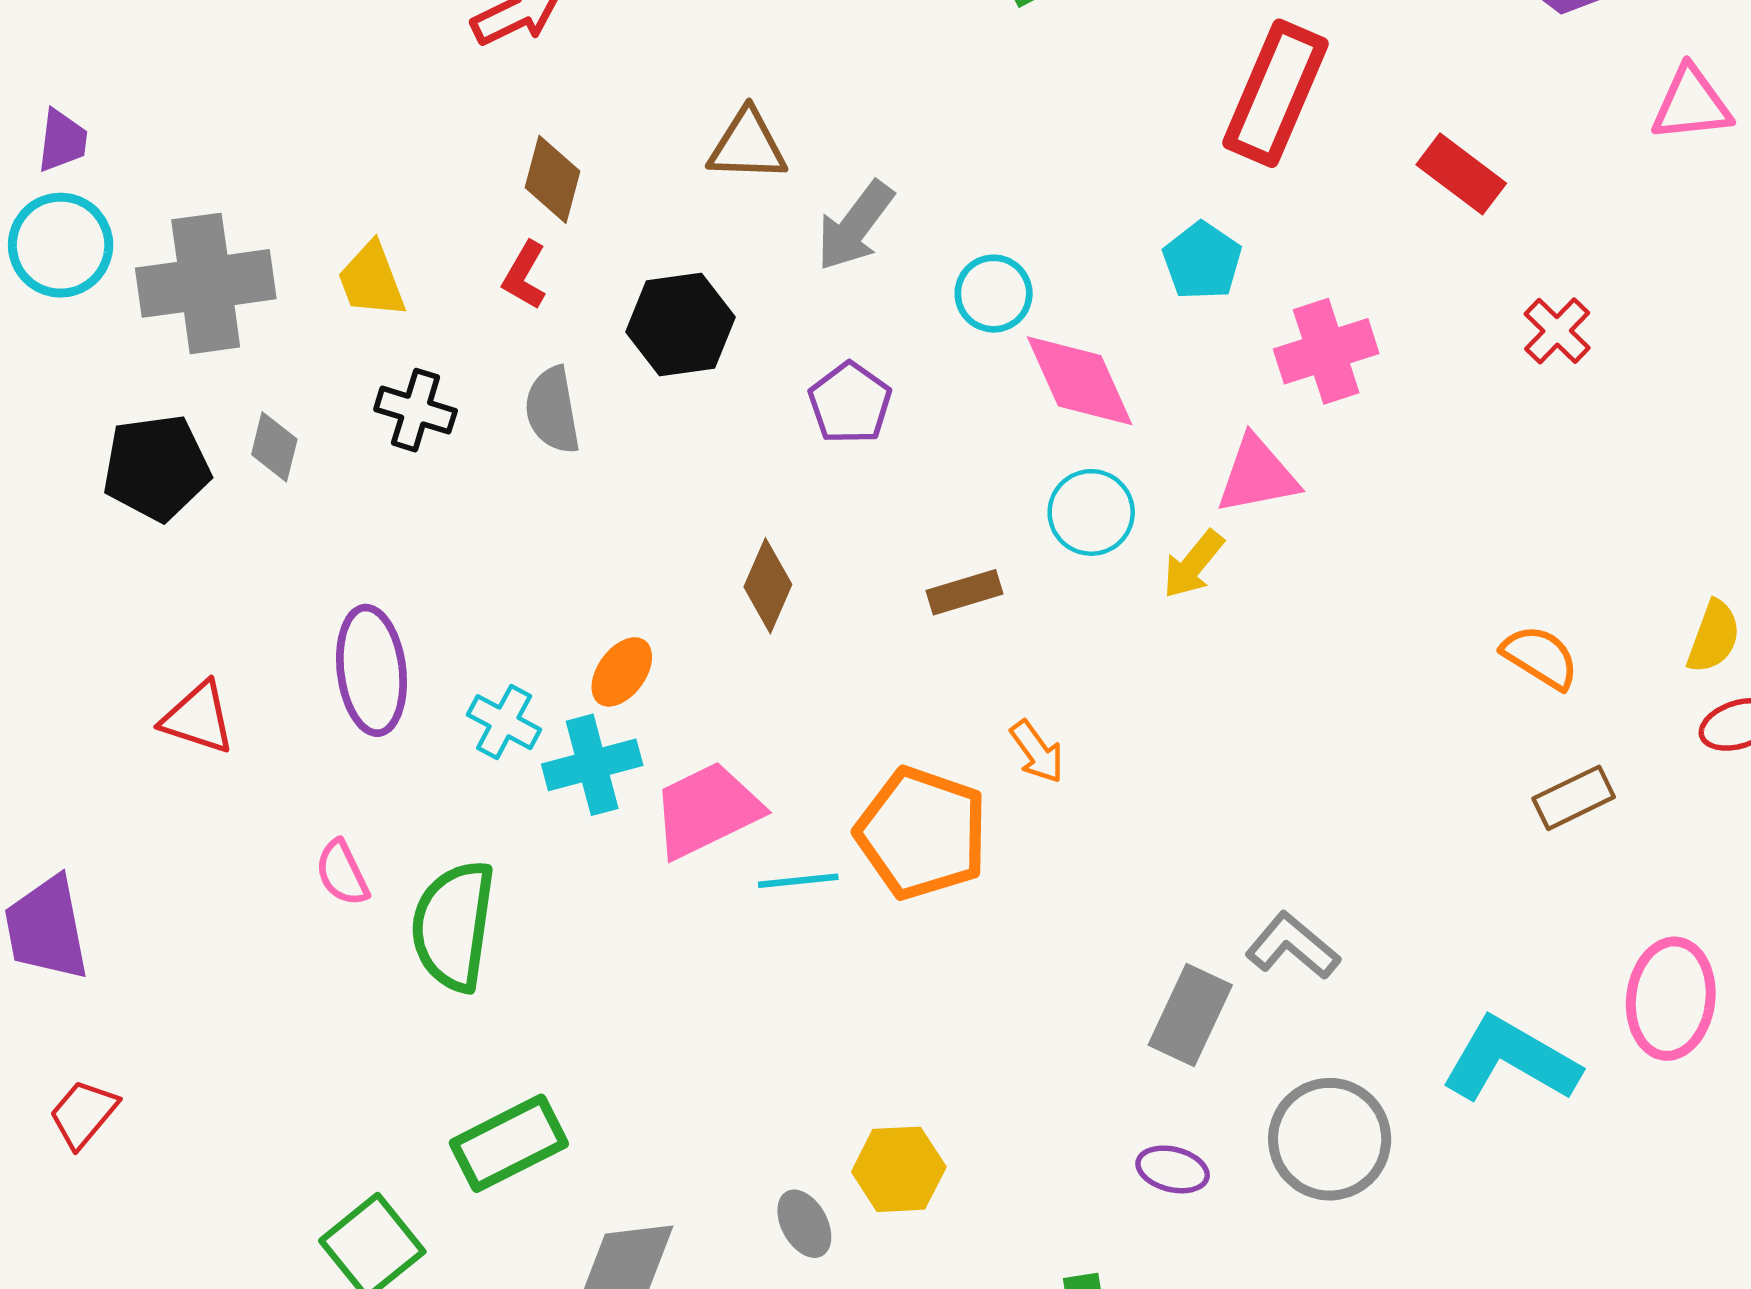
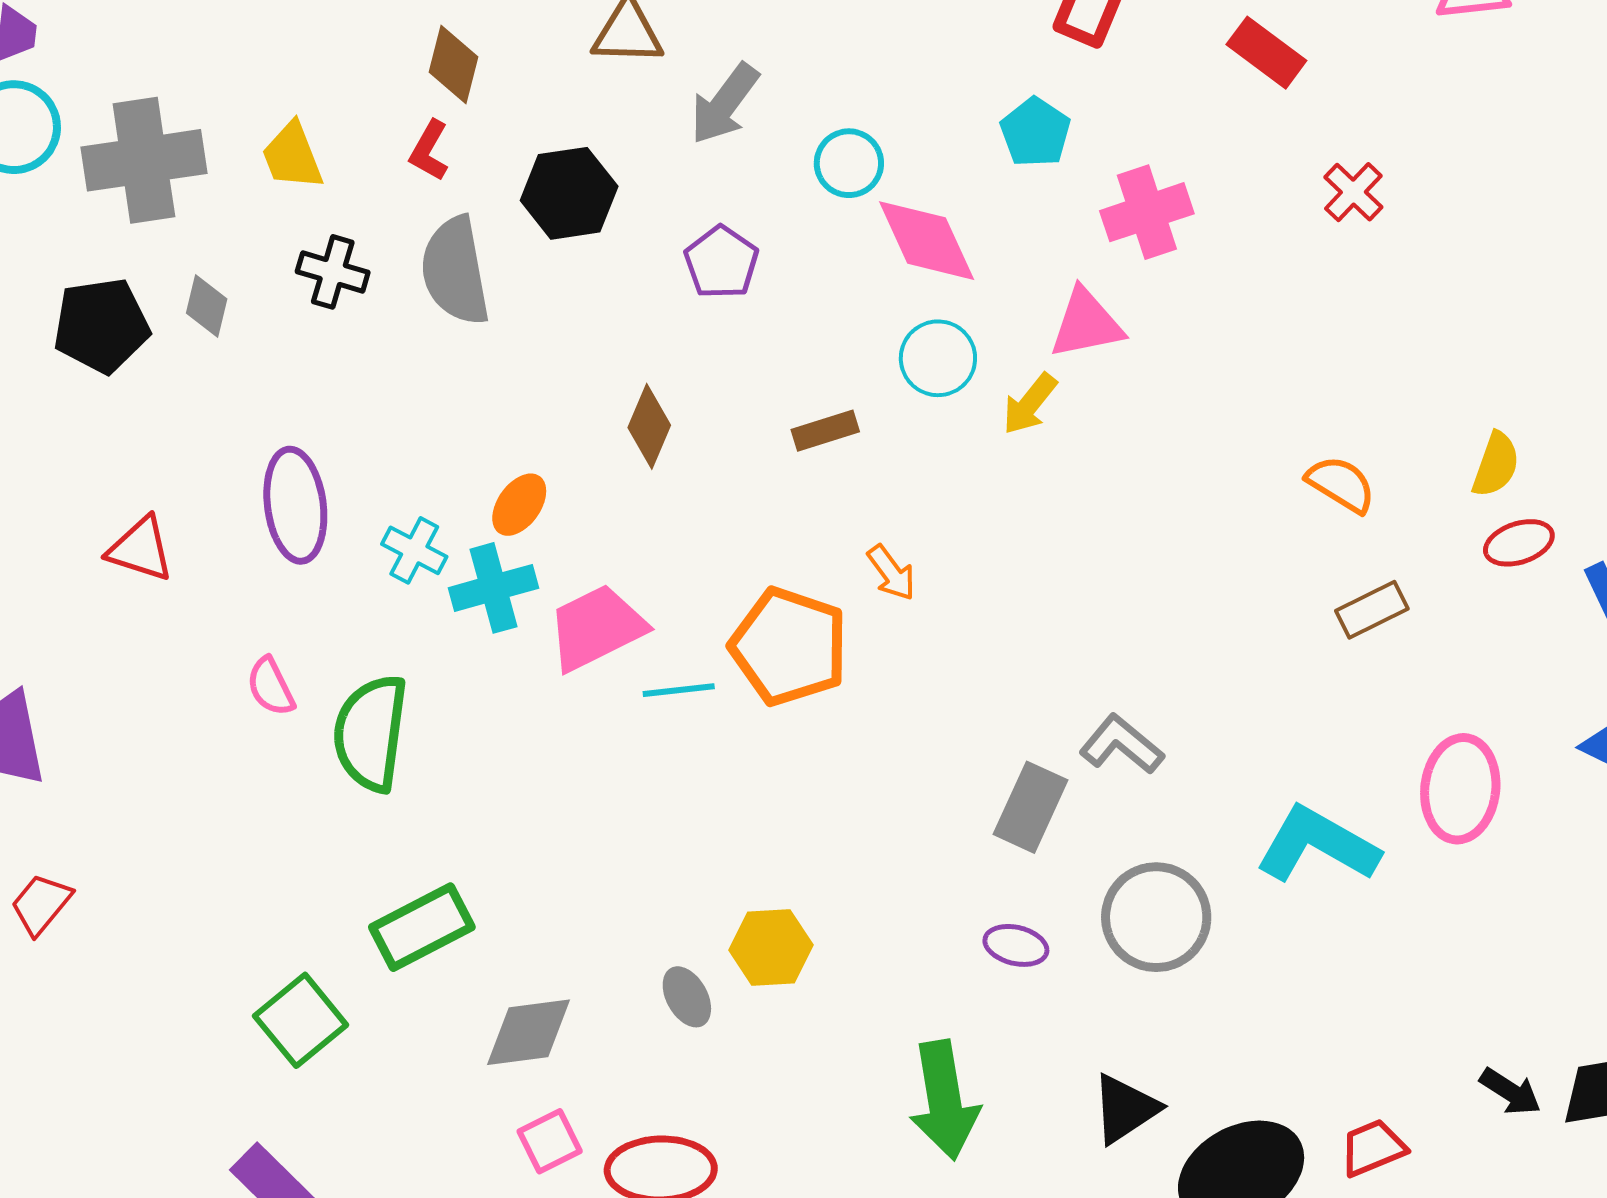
gray semicircle: (552, 410) -> (455, 271), size x1.4

